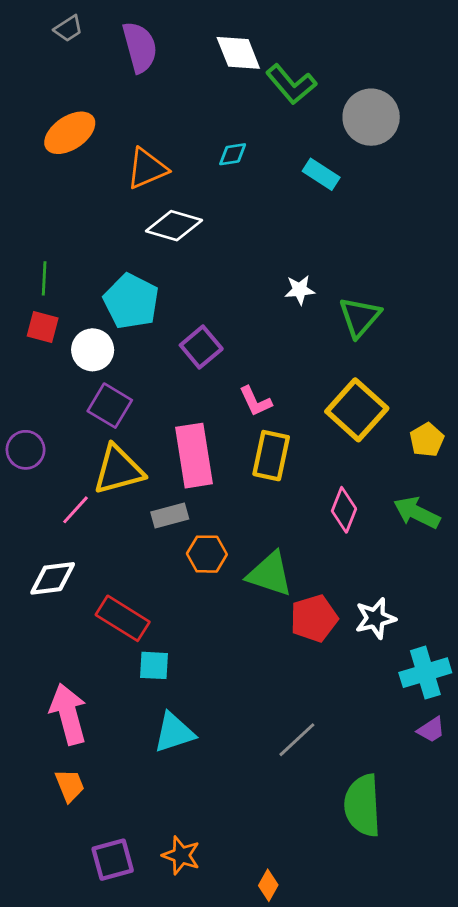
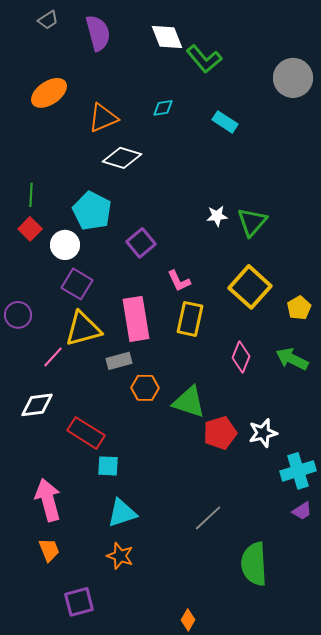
gray circle: (371, 117) -> (293, 78), moved
white star: (300, 290) -> (217, 216), moved
red square: (43, 327) -> (30, 229), turned 30
orange star: (181, 855) -> (120, 556), moved

